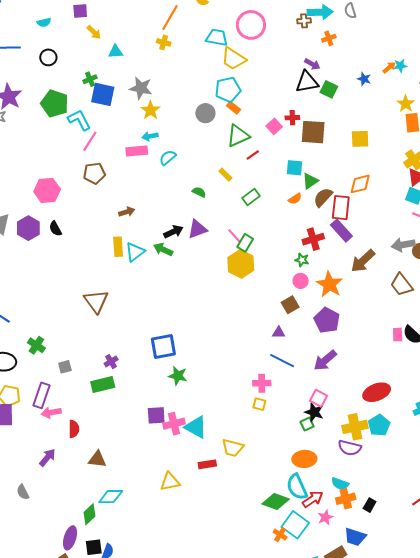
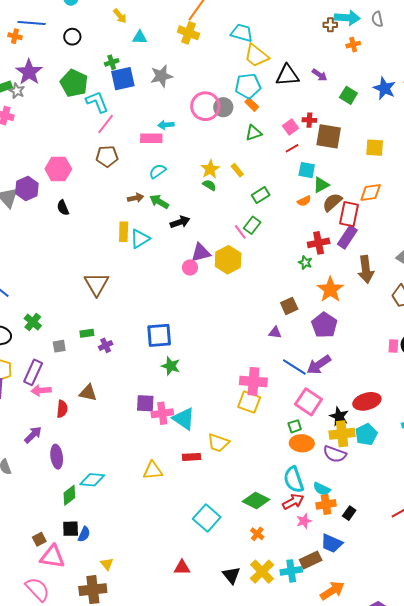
pink circle: (251, 25) -> (205, 106), moved
yellow cross: (164, 42) -> (188, 33), size x1.5
purple arrow: (312, 64) -> (320, 75), moved
blue star: (364, 79) -> (384, 88), size x1.6
black triangle: (307, 82) -> (287, 75), moved
gray star: (141, 88) -> (161, 76), turned -30
blue square: (103, 94) -> (123, 79), turned -30
yellow star: (150, 110) -> (210, 169), moved
green triangle: (238, 136) -> (254, 133), size x0.7
red line: (253, 155) -> (292, 148), moved
cyan semicircle: (168, 158) -> (158, 171), moved
purple hexagon: (28, 228) -> (27, 189), moved
purple triangle: (197, 229) -> (201, 253), moved
purple rectangle: (341, 231) -> (347, 237), turned 70
green rectangle: (245, 243) -> (252, 225), moved
green arrow: (163, 249) -> (159, 202), moved
brown arrow: (363, 261) -> (366, 269), turned -60
yellow hexagon: (241, 264) -> (228, 260), moved
pink circle: (301, 281) -> (190, 267), moved
blue line: (282, 361) -> (294, 367), moved
pink cross: (262, 383) -> (253, 381), size x1.5
green rectangle: (103, 384) -> (87, 333), moved, size x0.6
pink square: (318, 398) -> (309, 402), size x1.5
yellow square: (259, 404) -> (249, 402), size x1.6
black star: (314, 412) -> (339, 416), moved
brown triangle: (97, 459) -> (88, 393), moved
orange ellipse: (304, 459) -> (302, 443), moved
cyan semicircle: (297, 487) -> (294, 480), moved
cyan square: (295, 525) -> (207, 518), moved
purple ellipse: (70, 538) -> (57, 457), moved, turned -30

